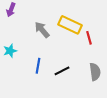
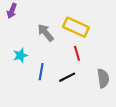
red line: (89, 38) -> (77, 53), moved
cyan star: (10, 51) -> (21, 55), moved

